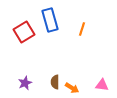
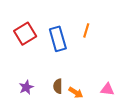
blue rectangle: (50, 20) -> (58, 39), moved

